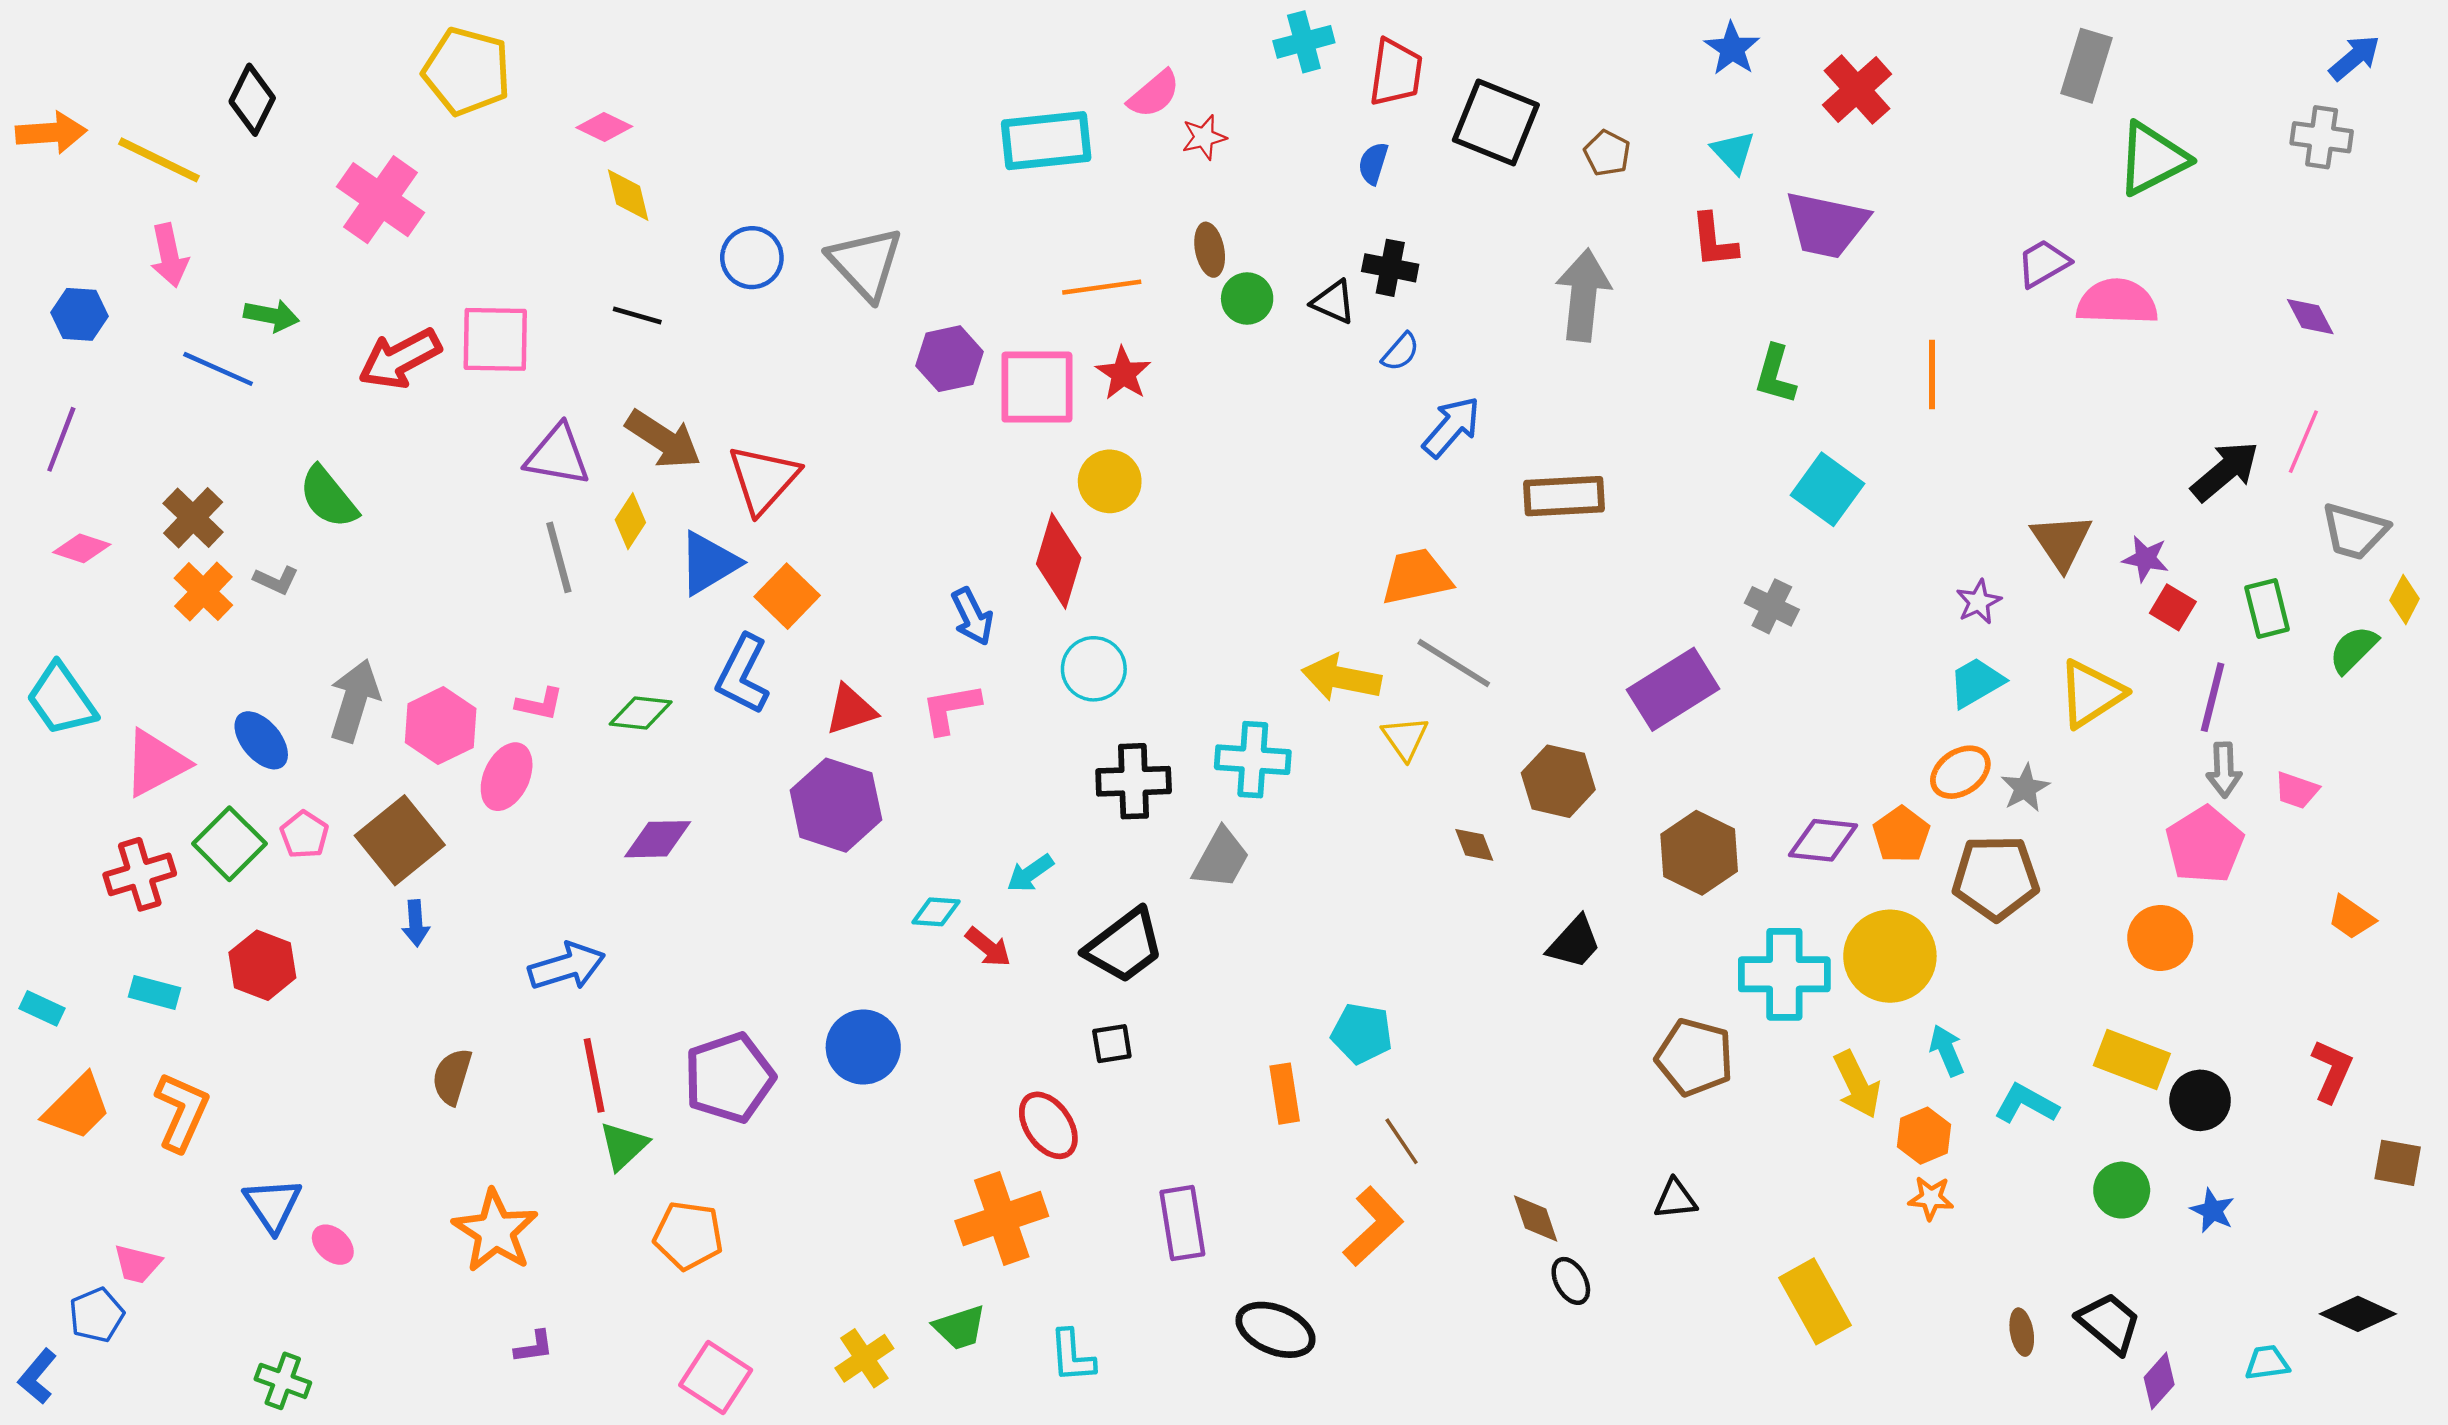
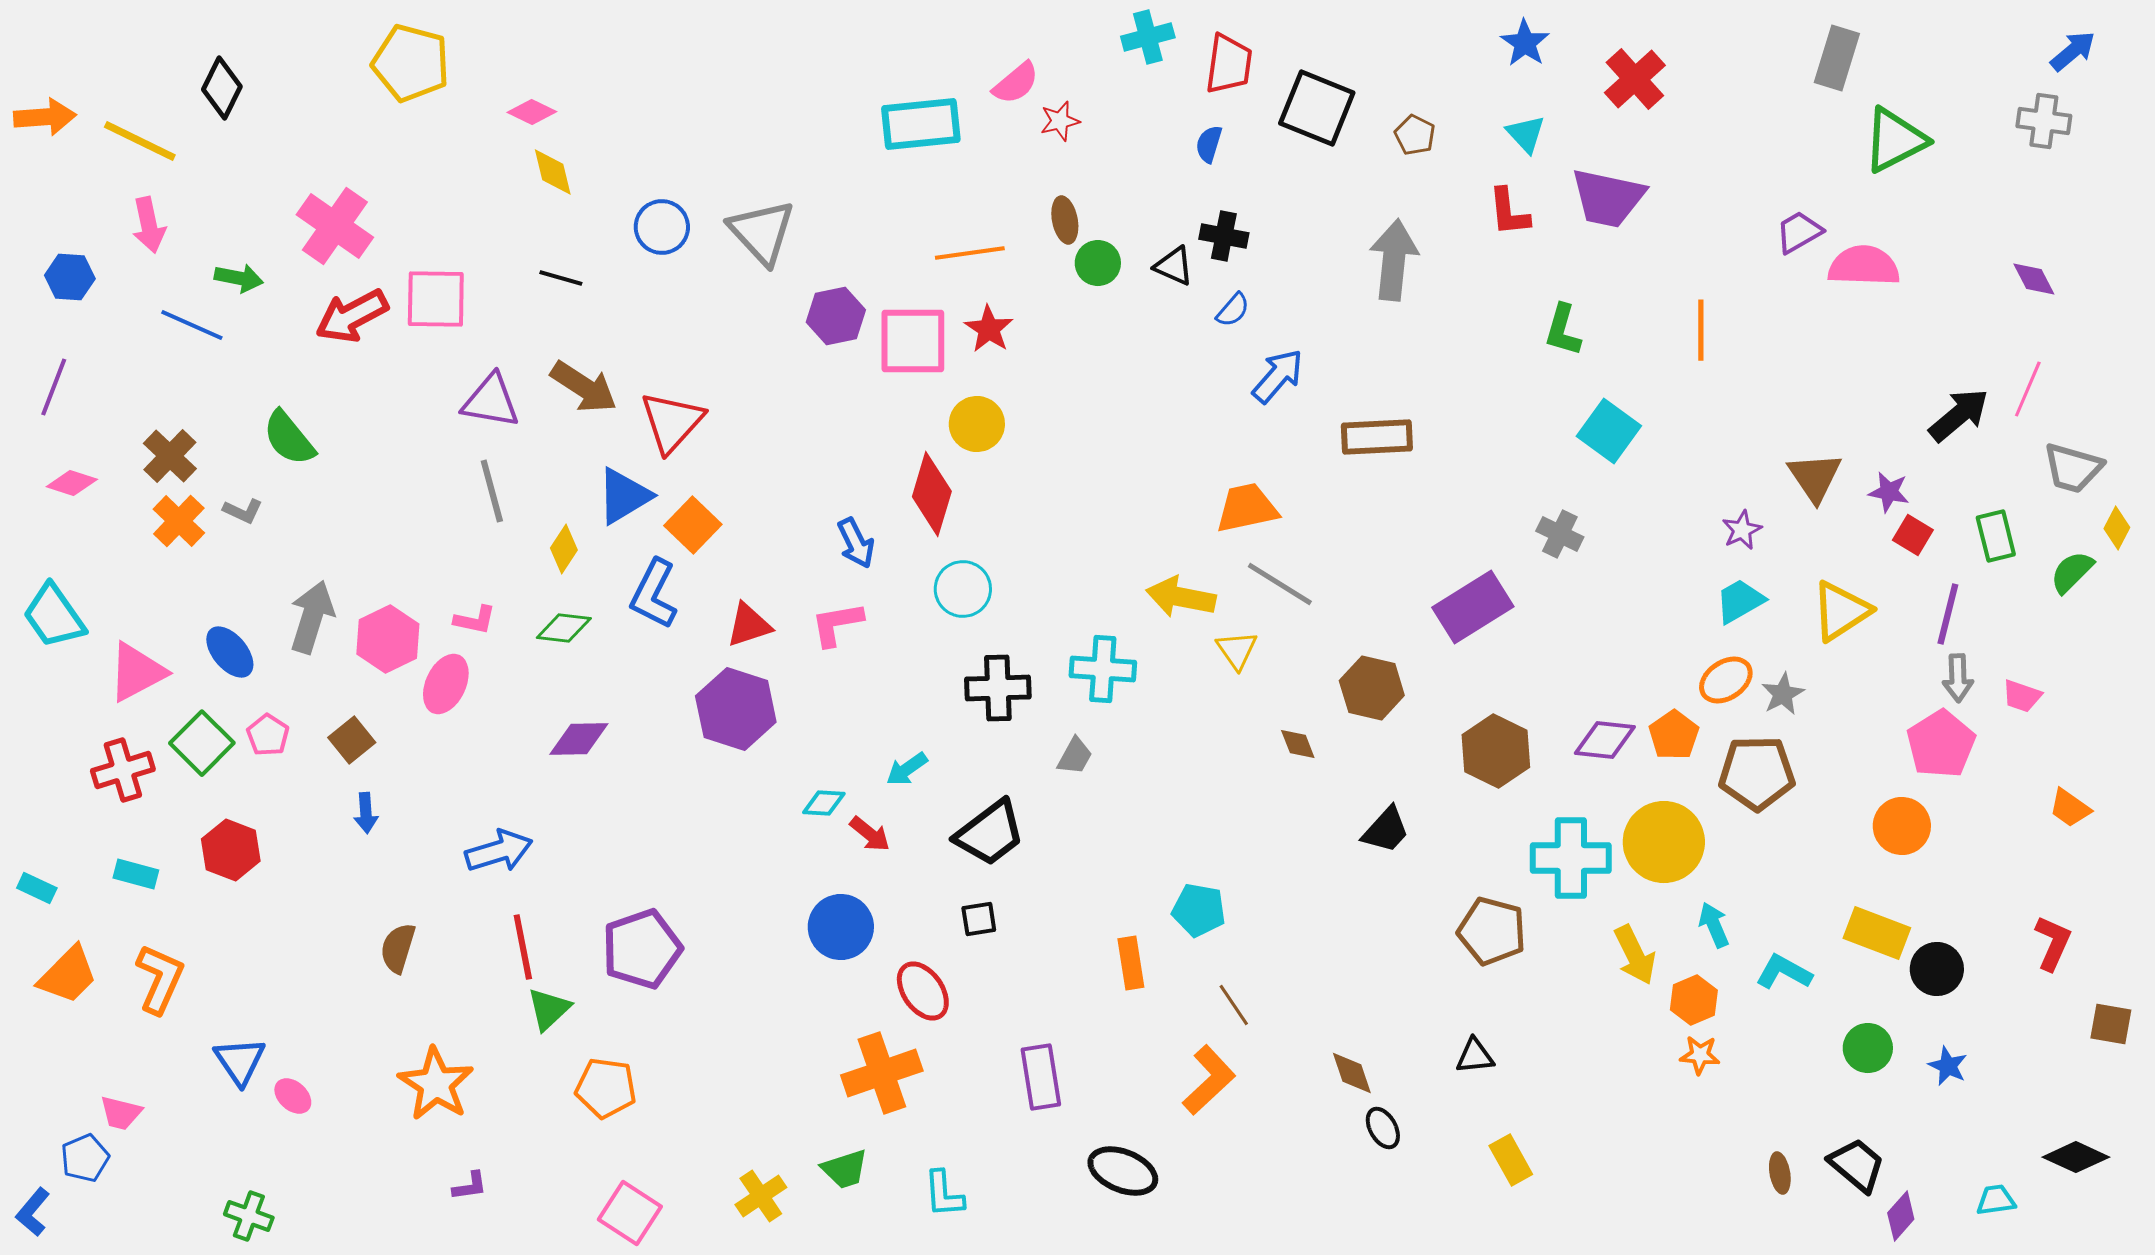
pink cross: (380, 200) -> (335, 226), moved
yellow diamond: (630, 521) -> (564, 549), moved
brown square: (400, 840) -> (352, 740), size x0.6
gray trapezoid: (1221, 858) -> (1075, 756), size x0.7
blue circle: (863, 1047) -> (841, 927), moved
yellow rectangle: (1815, 1301) -> (1511, 1160), moved, size x0.7

